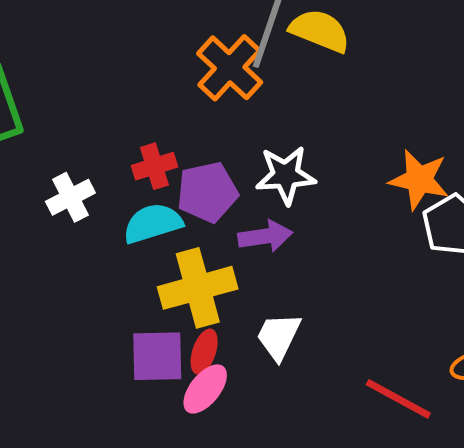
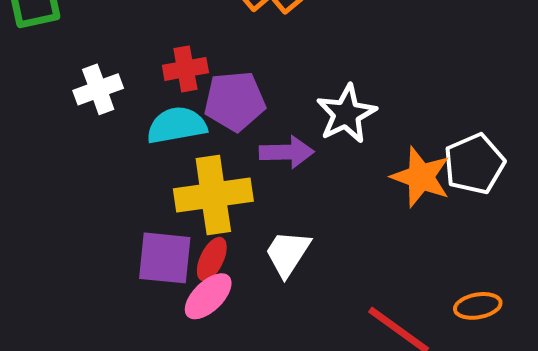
white star: (286, 175) -> (346, 114), moved, turned -30
orange star: (419, 180) -> (421, 177), moved

